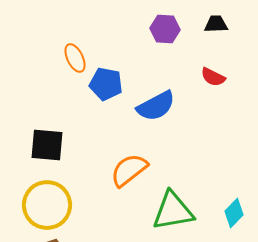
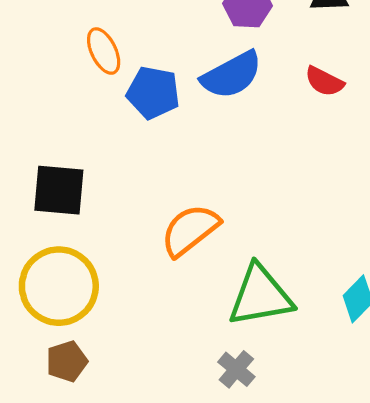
blue semicircle: (156, 106) -> (232, 75), moved

